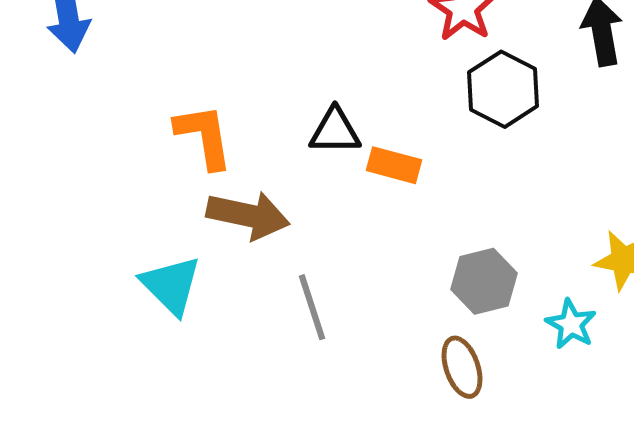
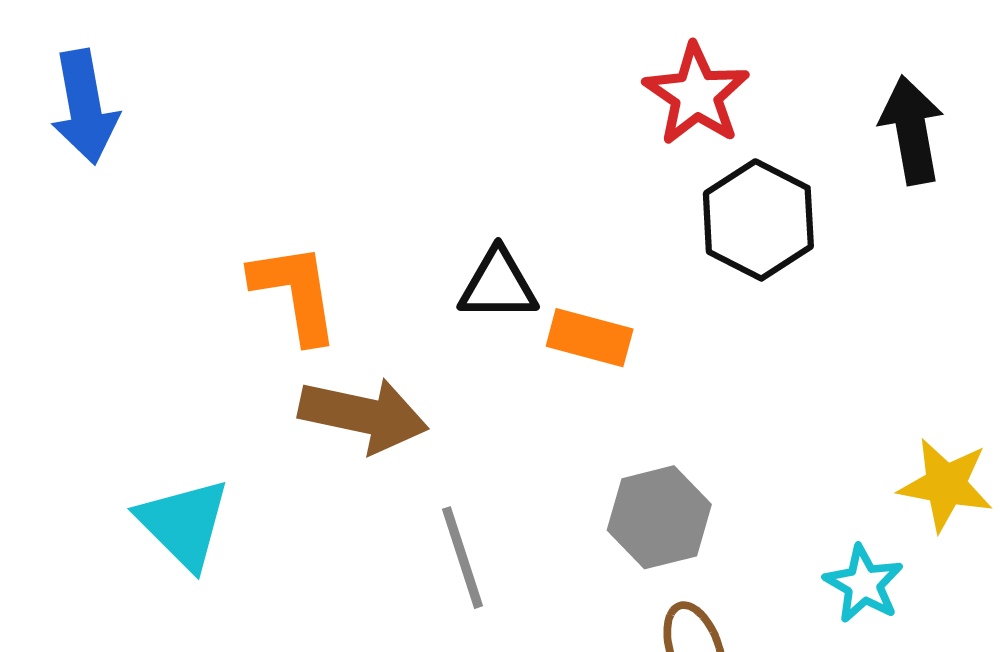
gray hexagon: (484, 281) -> (659, 517), moved
cyan triangle: (171, 285) -> (184, 523), moved

